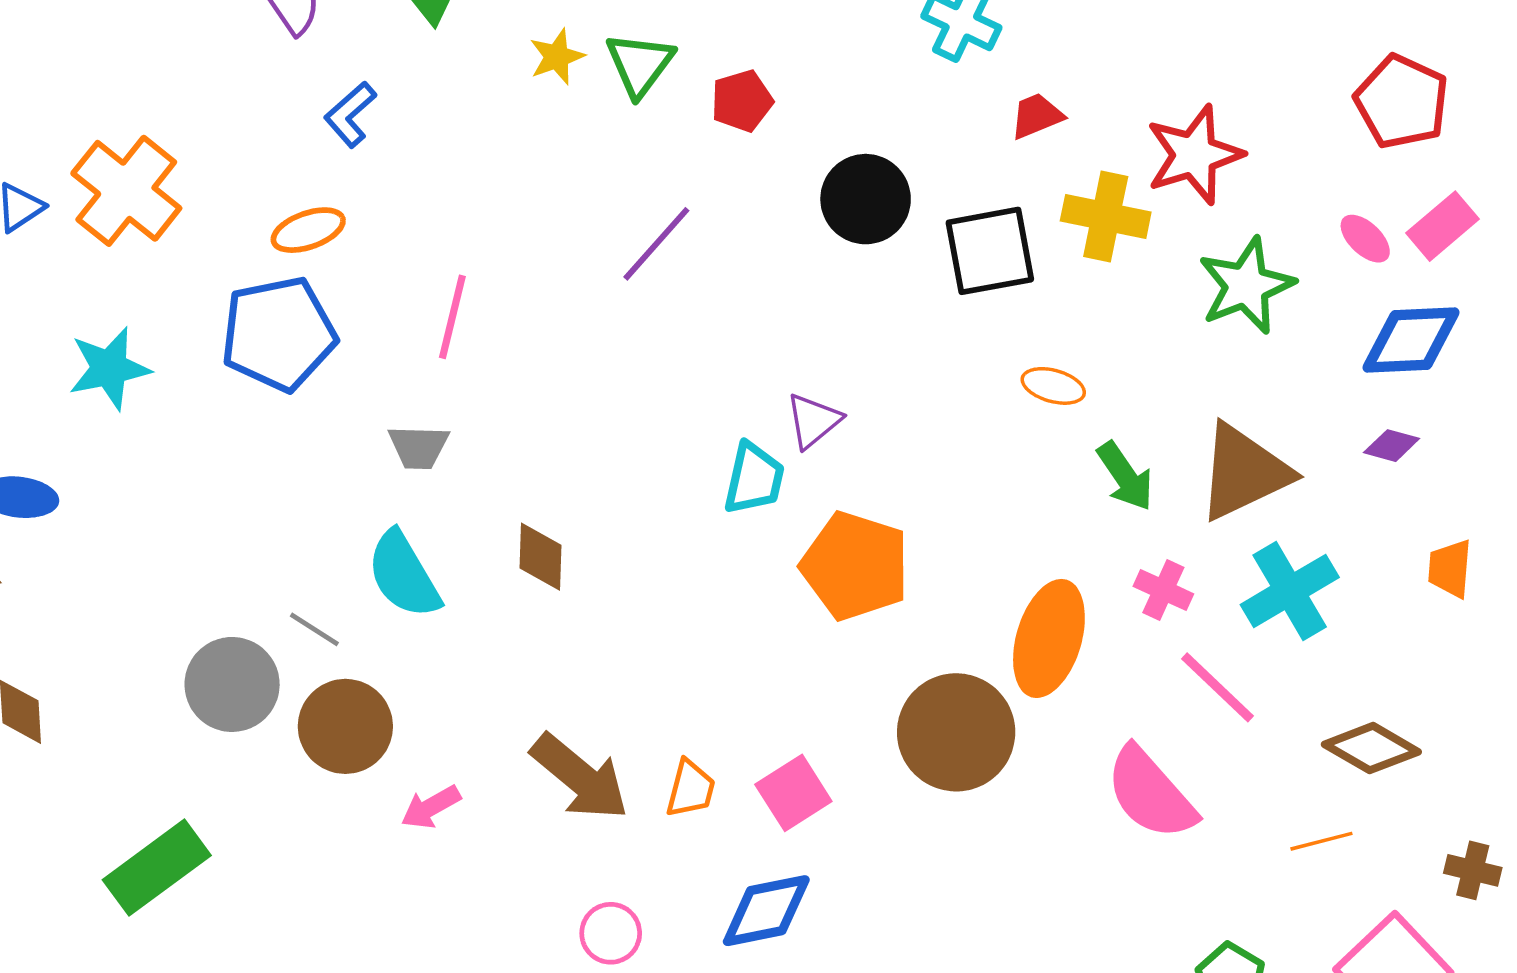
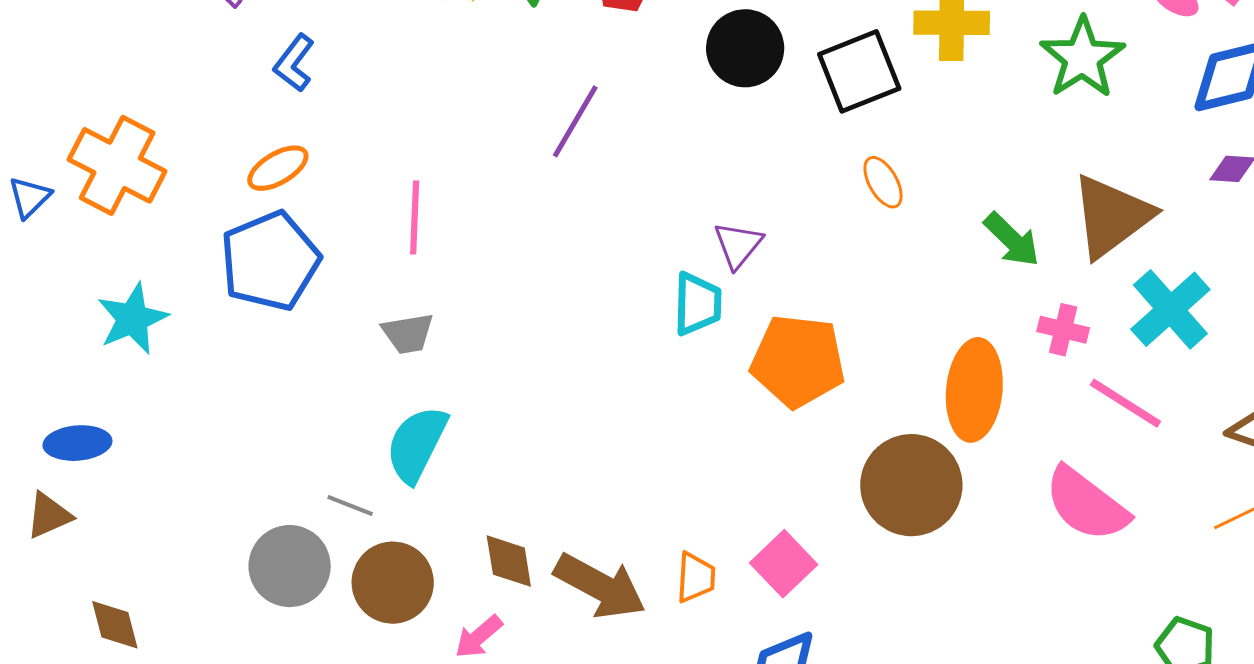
orange ellipse: (1053, 386) -> (883, 182), moved, turned 56
brown diamond: (540, 557) -> (509, 561), moved
cyan semicircle: (404, 575) -> (417, 444), turned 68

